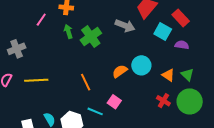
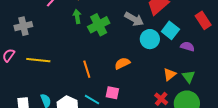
red rectangle: (181, 18) -> (203, 20), moved
cyan circle: (141, 65) -> (150, 39), moved
orange triangle: (168, 75) -> (170, 74), turned 40
pink square: (114, 102) -> (112, 93), turned -32

